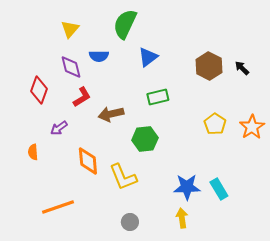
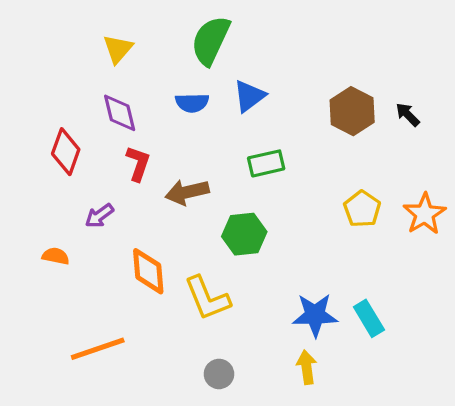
blue semicircle: (99, 56) -> (192, 103), moved
red L-shape: (82, 97) -> (138, 163), turned -40
orange semicircle: (33, 152) -> (56, 256), turned 105

